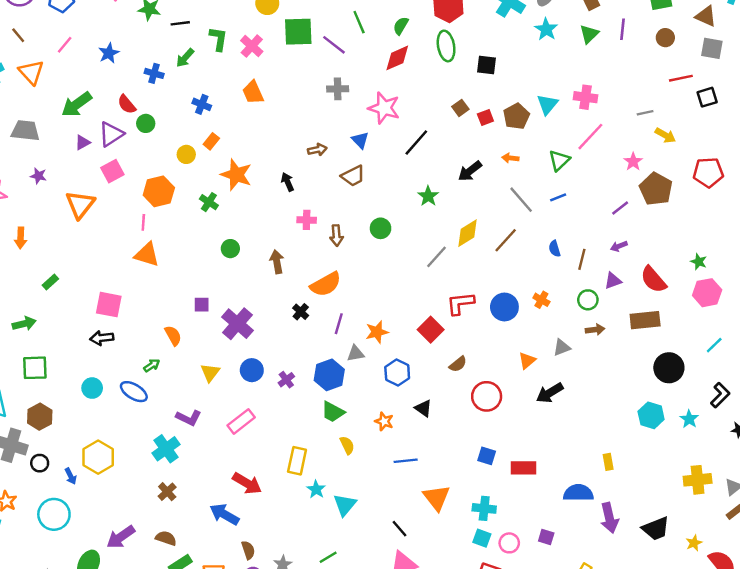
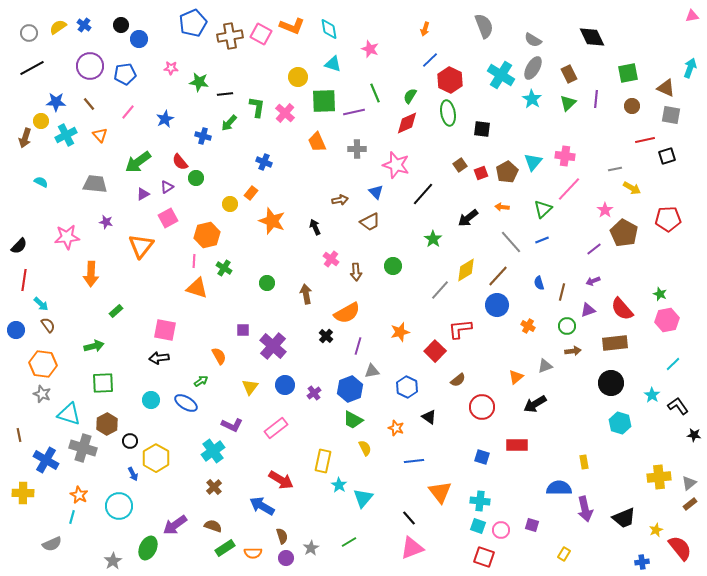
purple line: (334, 45) -> (354, 112), turned -50
orange triangle: (31, 72) -> (100, 135), size x0.7
orange trapezoid: (253, 92) -> (317, 142), moved
blue cross: (202, 104) -> (264, 162), moved
purple triangle: (111, 134) -> (167, 187), size x0.6
green cross: (209, 202) -> (224, 268), moved
pink cross: (307, 220) -> (331, 259), turned 35
orange arrow: (21, 238) -> (91, 274), size x1.4
blue circle: (504, 307) -> (497, 305), moved
orange star: (377, 332) -> (400, 332), moved
black circle: (669, 368) -> (611, 383), moved
black L-shape: (720, 395) -> (678, 406), turned -80
cyan star: (689, 419) -> (652, 395), moved
black circle: (40, 463) -> (130, 441), moved
red rectangle: (524, 468) -> (517, 445), moved

